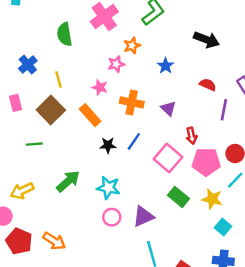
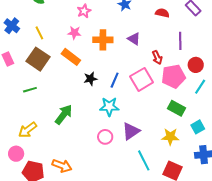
purple line: (224, 110) -> (180, 41), moved
blue line: (134, 141) -> (115, 80), moved
pink square: (168, 158) -> (142, 79), turned 30
cyan star: (108, 188) -> (109, 107), moved
green rectangle: (179, 197) -> (176, 108), moved
yellow star: (212, 199) -> (170, 137), moved
cyan square: (223, 227) -> (198, 127), turned 32

